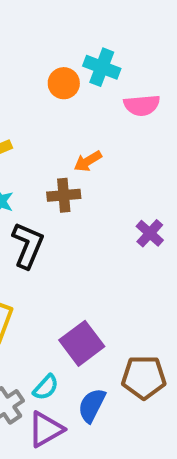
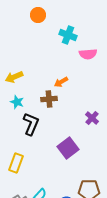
orange circle: (64, 83) -> (38, 15), moved
purple square: (82, 343) -> (68, 148), moved

